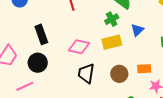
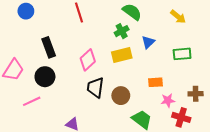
pink diamond: (79, 47) -> (88, 60), turned -55
brown circle: (119, 74) -> (121, 96), moved

